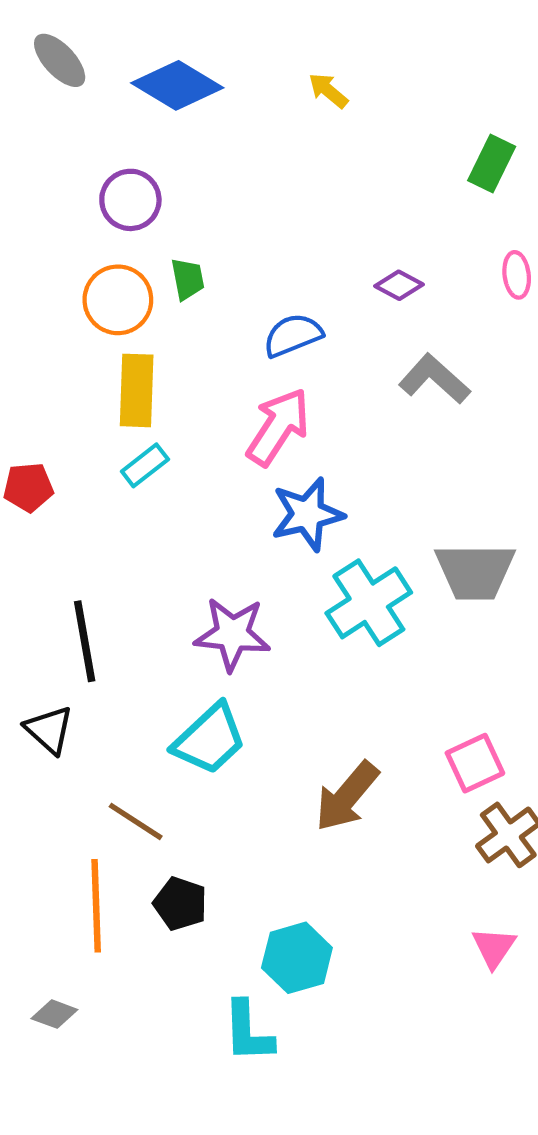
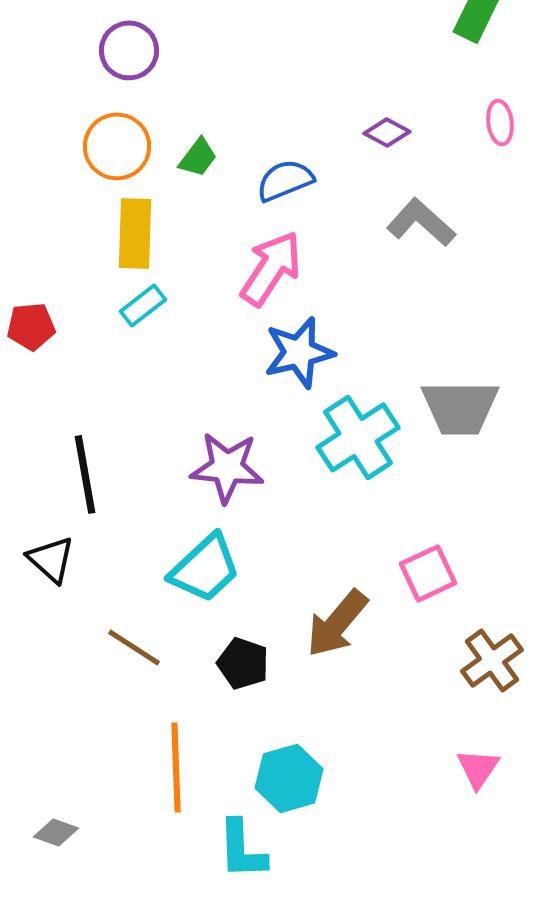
green trapezoid: (188, 279) -> (198, 157), moved, turned 48
pink square: (475, 763) -> (428, 573), moved
black pentagon: (180, 904) -> (243, 663), moved
orange line: (96, 906) -> (176, 767), moved

